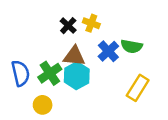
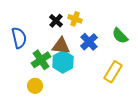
green semicircle: (132, 46) -> (120, 36), moved, turned 36
blue semicircle: (21, 73) -> (19, 38), moved

